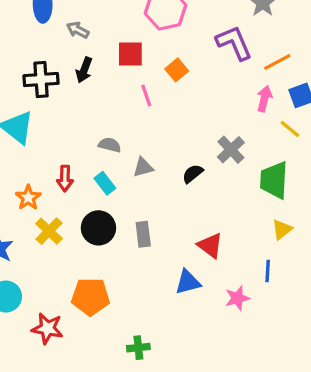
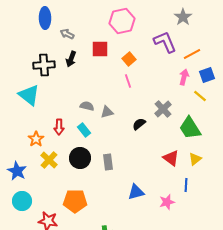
pink line: (146, 95) -> (128, 81), moved
gray triangle: (143, 167) -> (107, 112), moved
green trapezoid: (274, 180) -> (190, 128), turned -35
red triangle: (210, 245) -> (171, 158), moved

